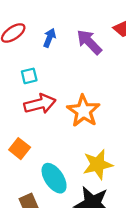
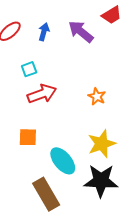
orange star: (83, 111) -> (97, 96), moved, size x0.6
orange square: (20, 149) -> (28, 137), turned -30

